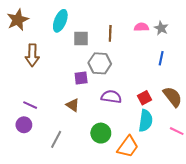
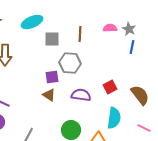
cyan ellipse: (60, 21) -> (32, 22), turned 45
blue line: (161, 58) -> (132, 47), moved
red square: (145, 98) -> (110, 87), moved
brown triangle: (73, 105) -> (49, 95), moved

